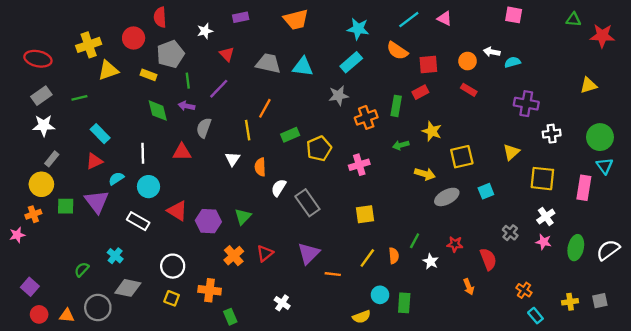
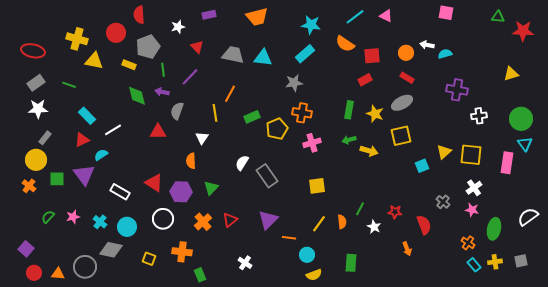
yellow cross: (89, 45) -> (77, 39), turned 35
yellow triangle: (108, 70) -> (94, 61), turned 30
green line: (79, 98) -> (69, 85), turned 32
green rectangle: (396, 106) -> (349, 110), moved
orange cross: (366, 117) -> (302, 113), moved, turned 30
green arrow: (401, 145) -> (349, 140), moved
yellow triangle: (511, 152) -> (444, 152), moved
white line: (143, 153) -> (113, 130), moved, turned 60
orange semicircle: (260, 167) -> (191, 161), moved
cyan circle: (149, 187) -> (127, 227), moved
gray ellipse: (447, 197) -> (402, 103), moved
orange cross: (33, 214) -> (29, 186), turned -32
pink star: (17, 235) -> (73, 217), moved
green ellipse: (576, 248) -> (494, 229), moved
white circle: (173, 266) -> (163, 219), moved
green semicircle: (82, 269) -> (48, 217), moved
orange cross: (524, 290) -> (468, 243), moved
cyan circle: (380, 295) -> (307, 255), moved
cyan rectangle: (535, 316) -> (474, 265), moved

